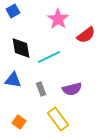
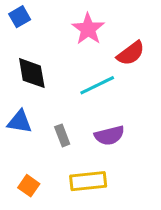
cyan line: (49, 57) -> (97, 85), moved
yellow rectangle: (58, 119) -> (88, 181), turned -60

